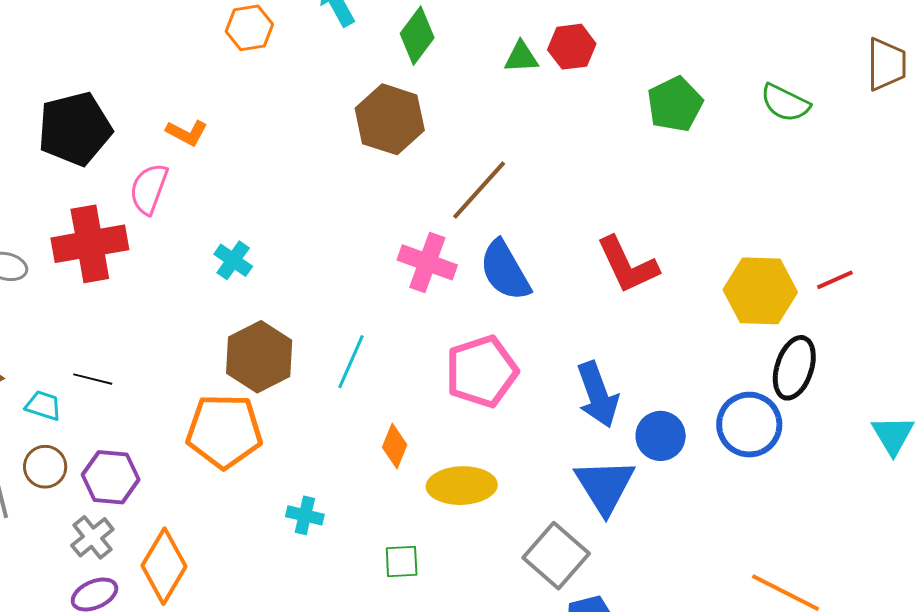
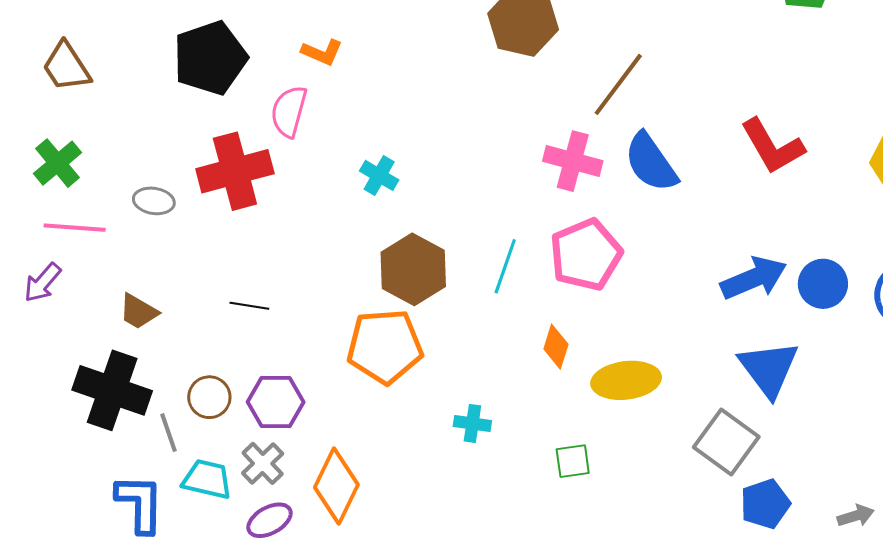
pink pentagon: (482, 371) -> (586, 255), moved
blue arrow: (598, 395) -> (754, 278), turned -88
cyan trapezoid: (43, 406) -> (207, 479), moved, size x1.4
blue circle: (661, 436) -> (823, 284), moved

